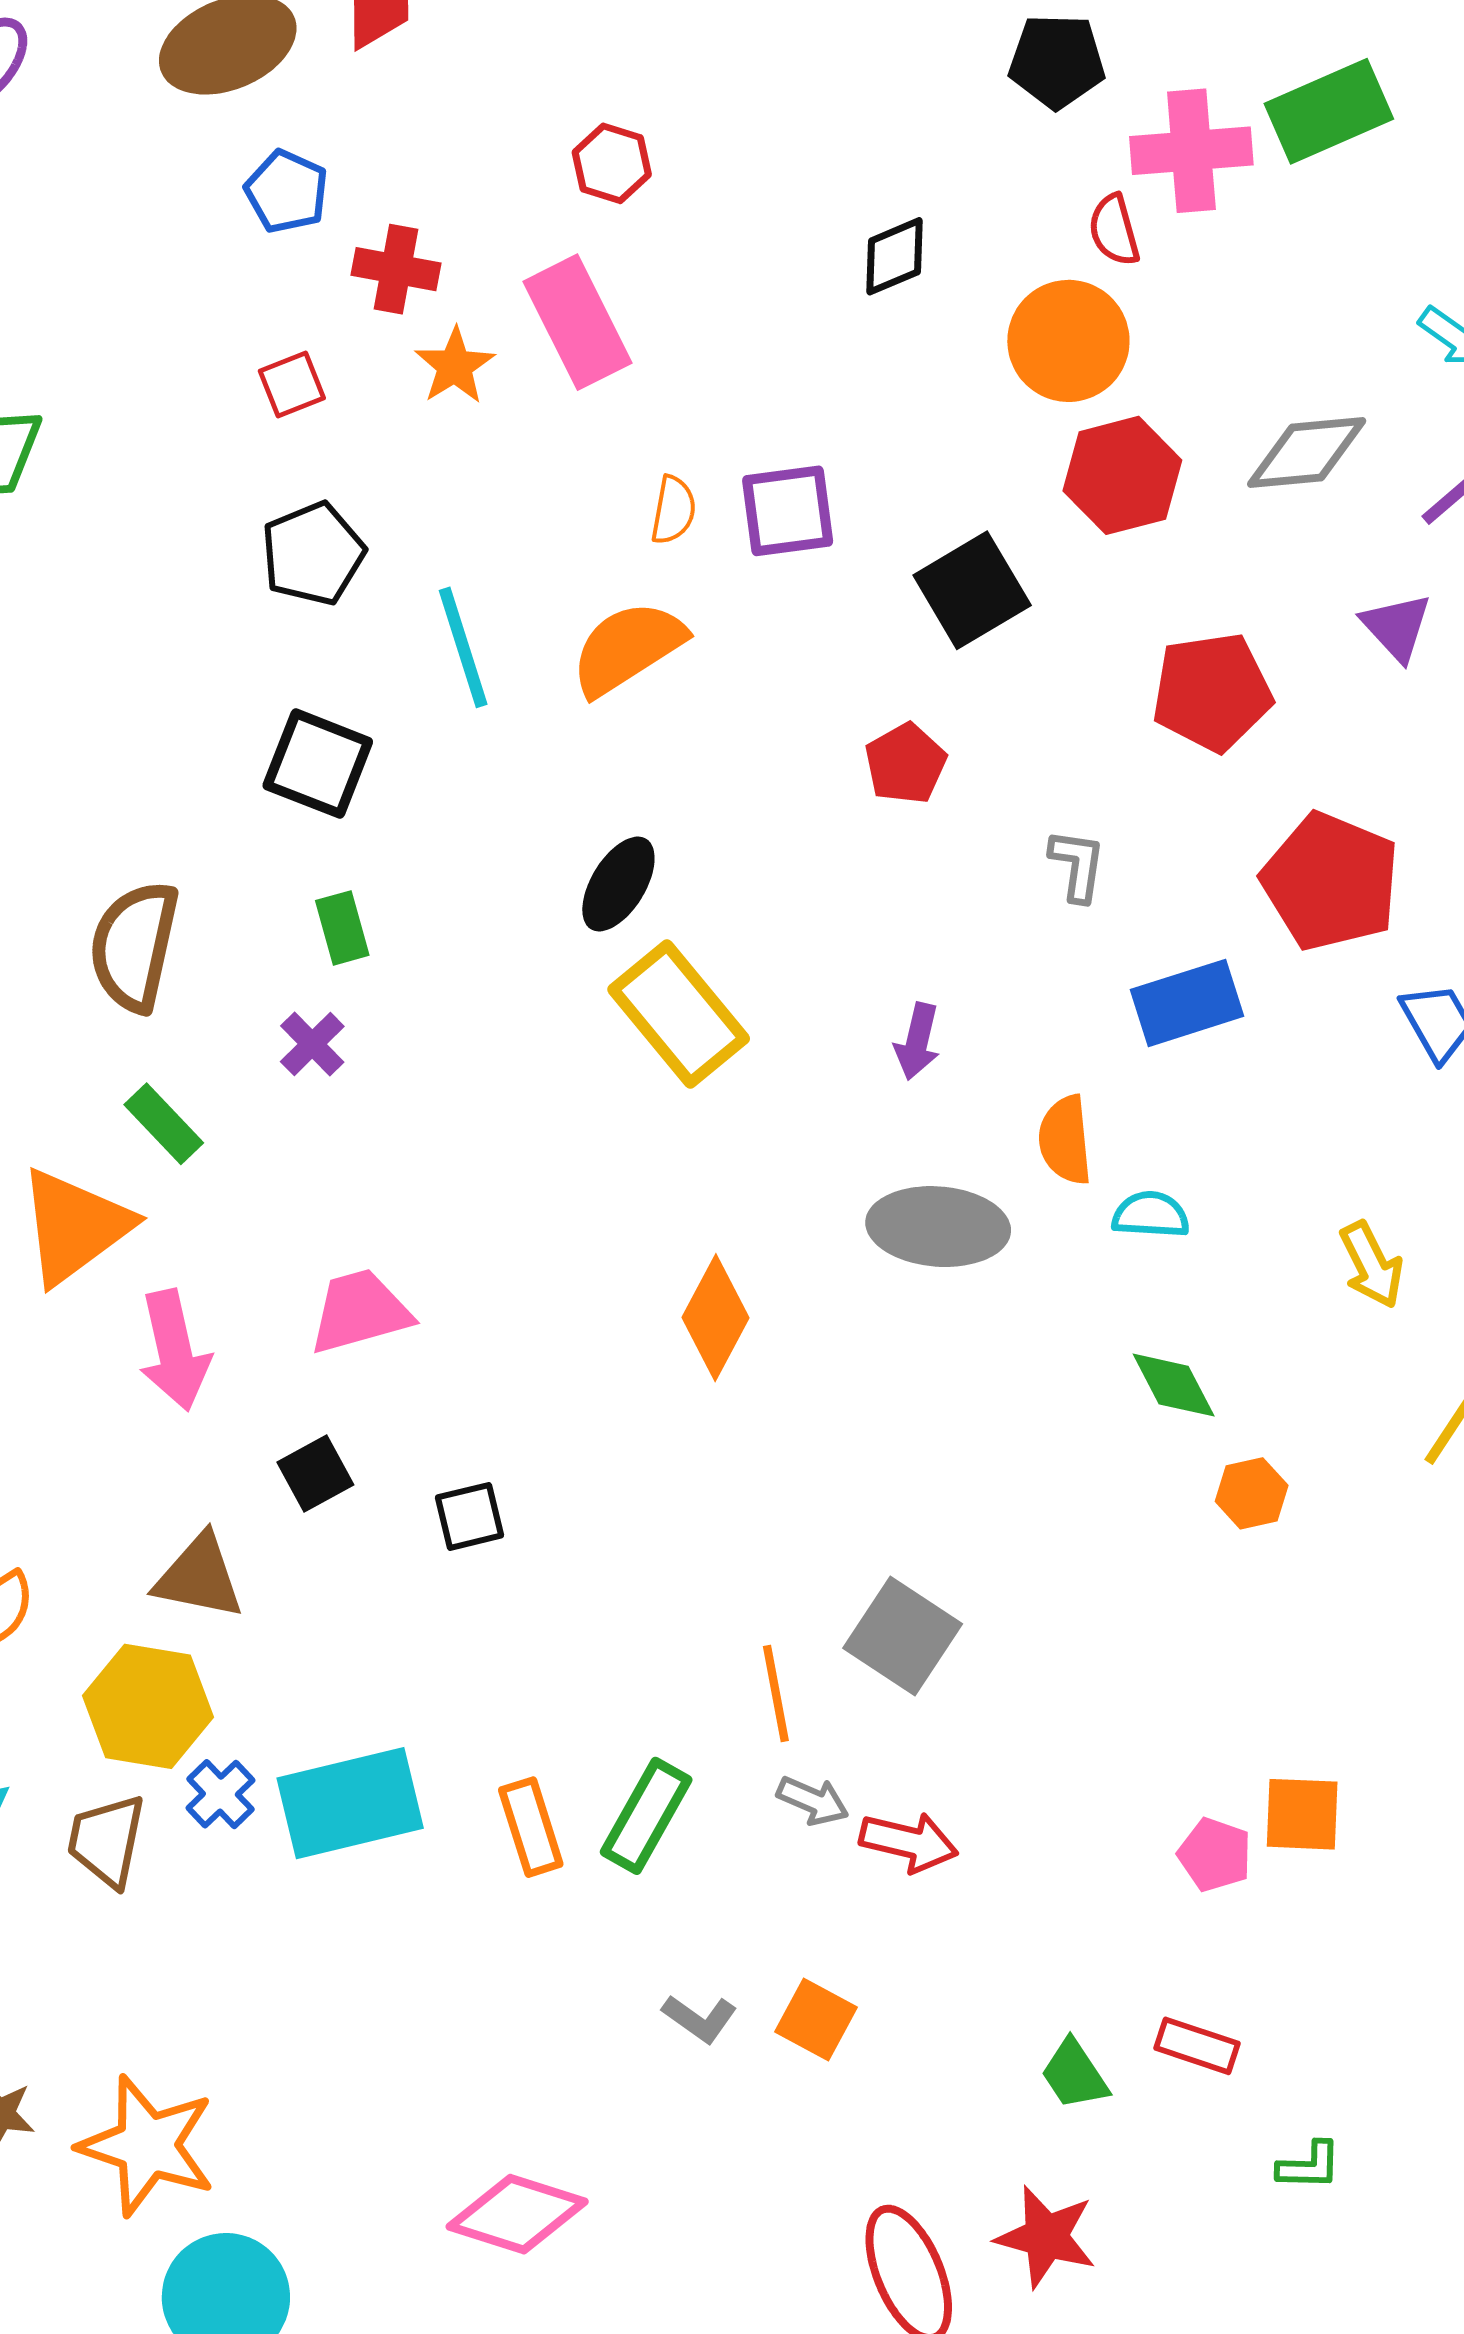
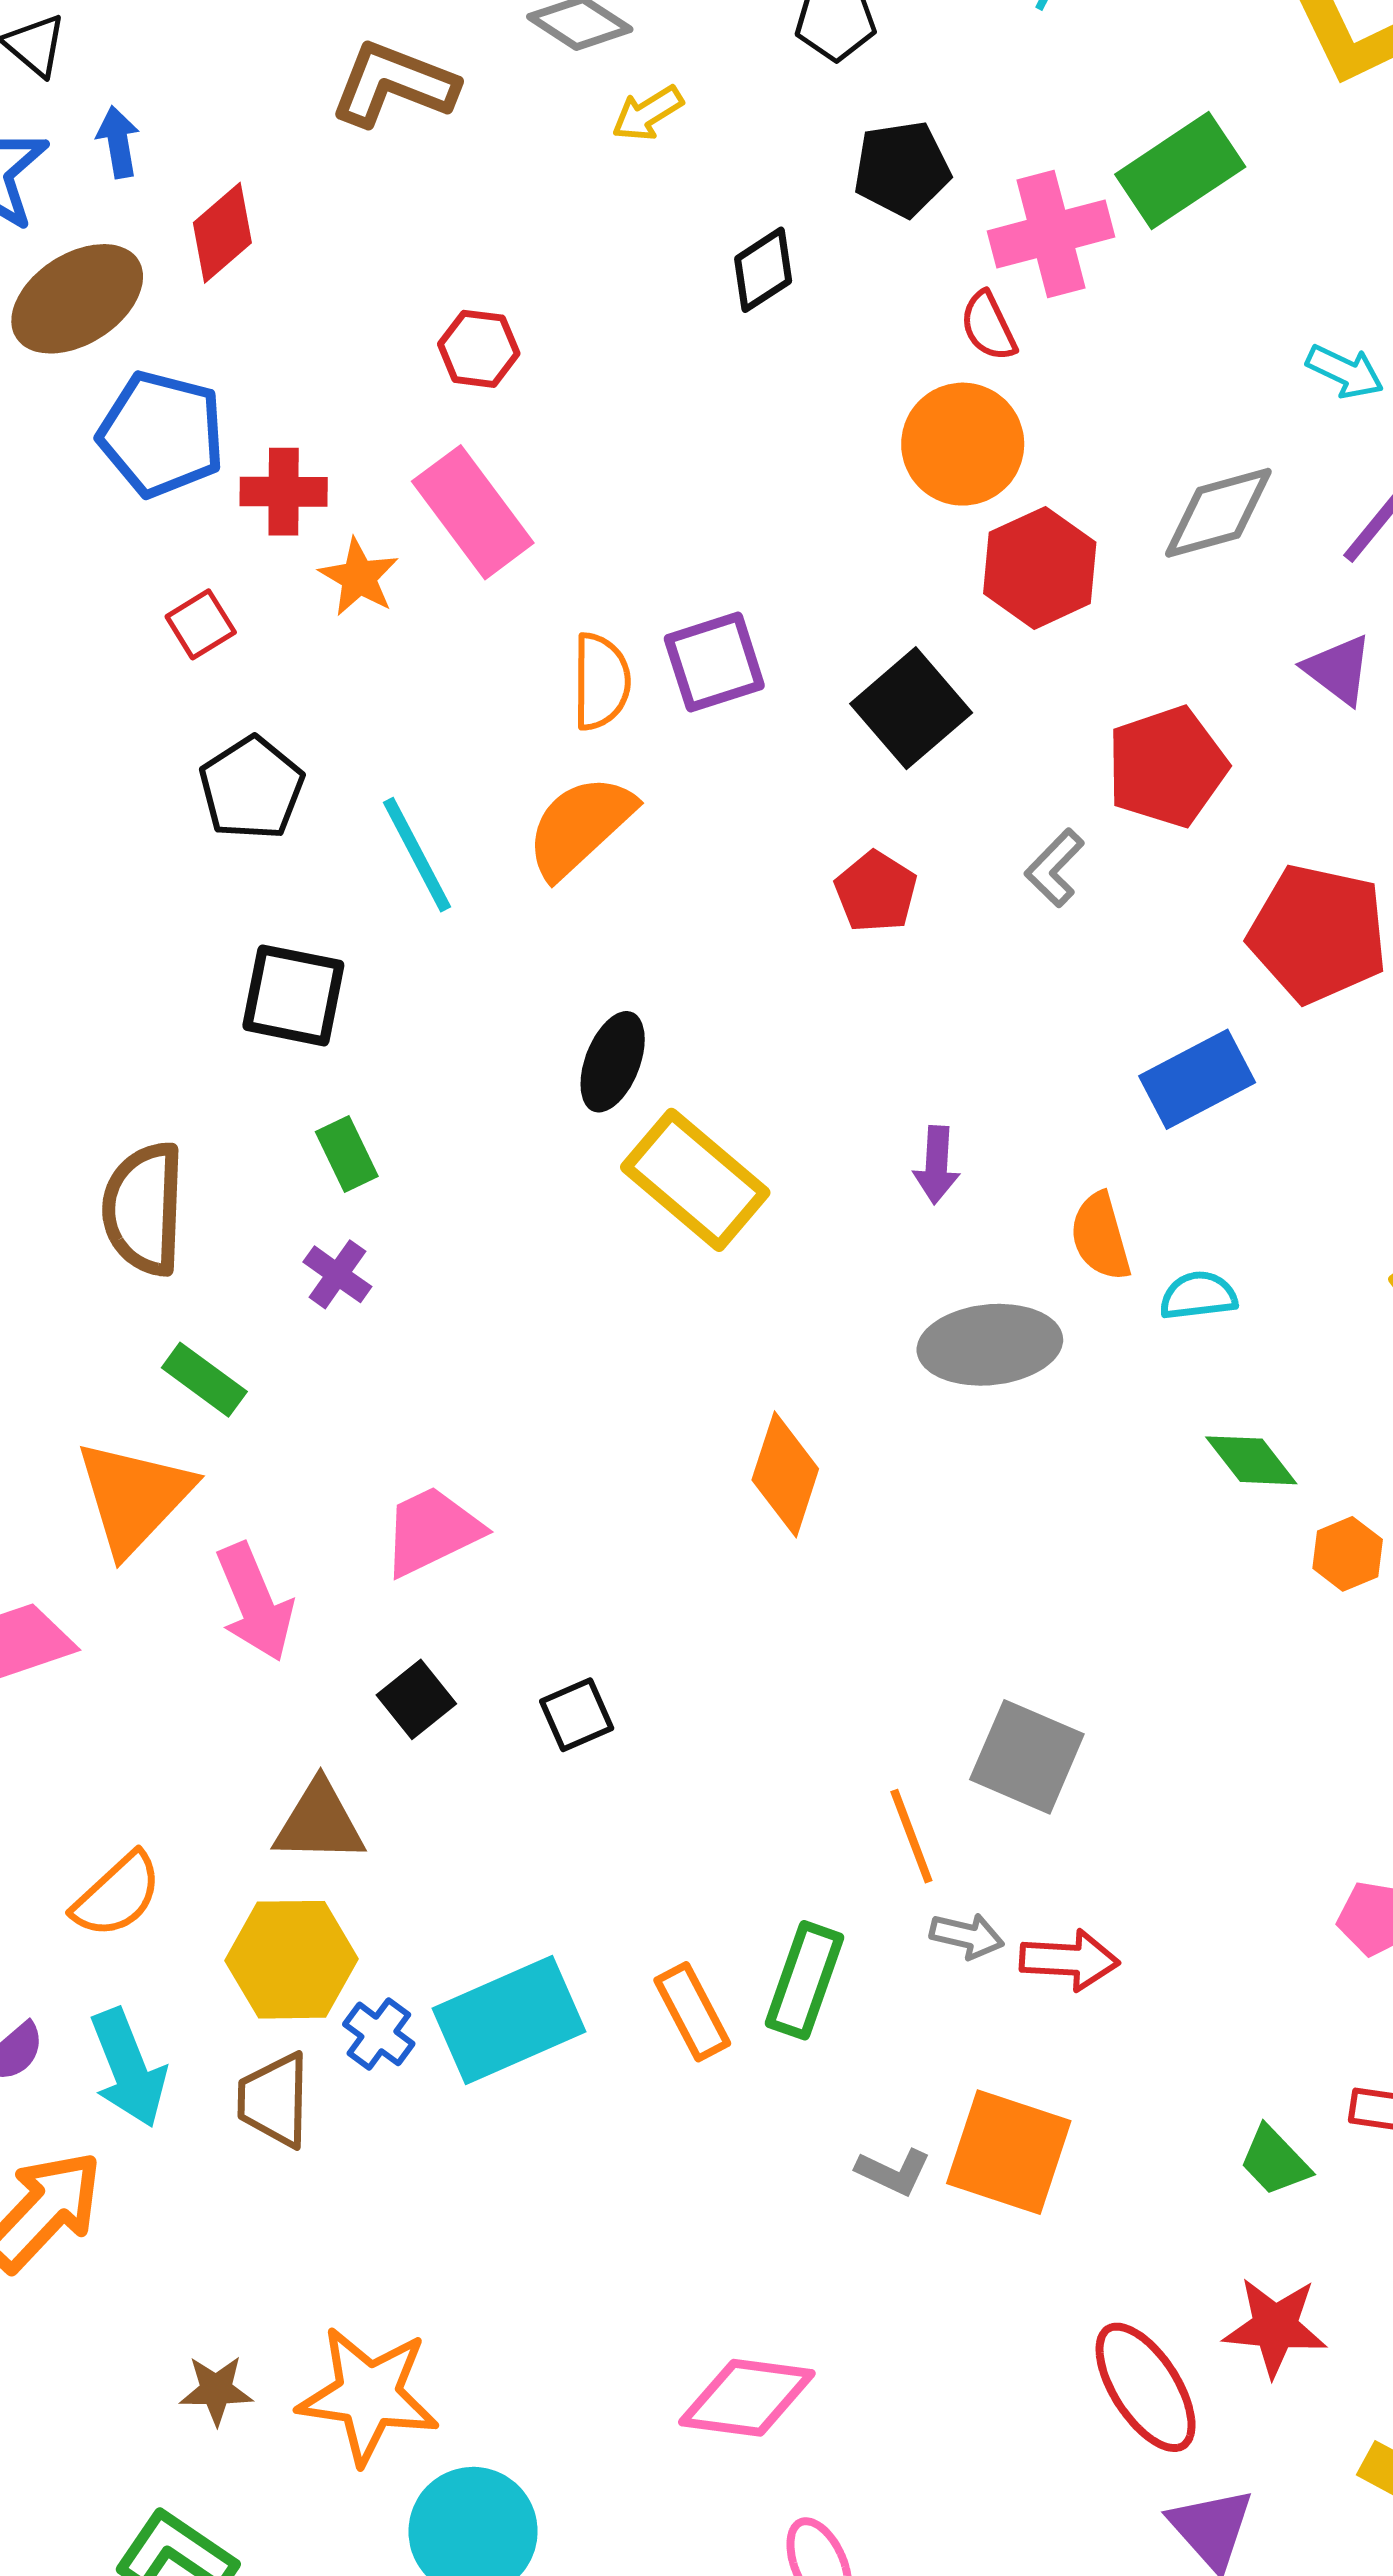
blue pentagon: (287, 191) -> (162, 434), size x1.5
black diamond: (894, 256) -> (763, 270), moved
orange semicircle: (673, 510) -> (601, 682), size x1.4
gray L-shape: (1077, 865) -> (1055, 868), moved, turned -134
orange square: (816, 2019) -> (1009, 2152), size x1.6

